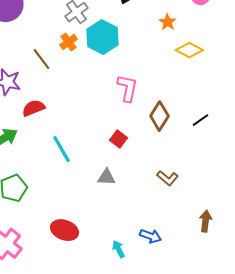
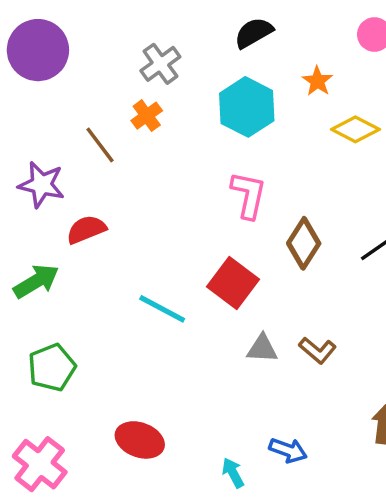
cyan hexagon: (102, 37) -> (247, 107), moved
red square: (118, 139) -> (233, 283), size x1.6
cyan line: (61, 149) -> (162, 309), moved, turned -32
gray triangle: (106, 177) -> (262, 349), moved

